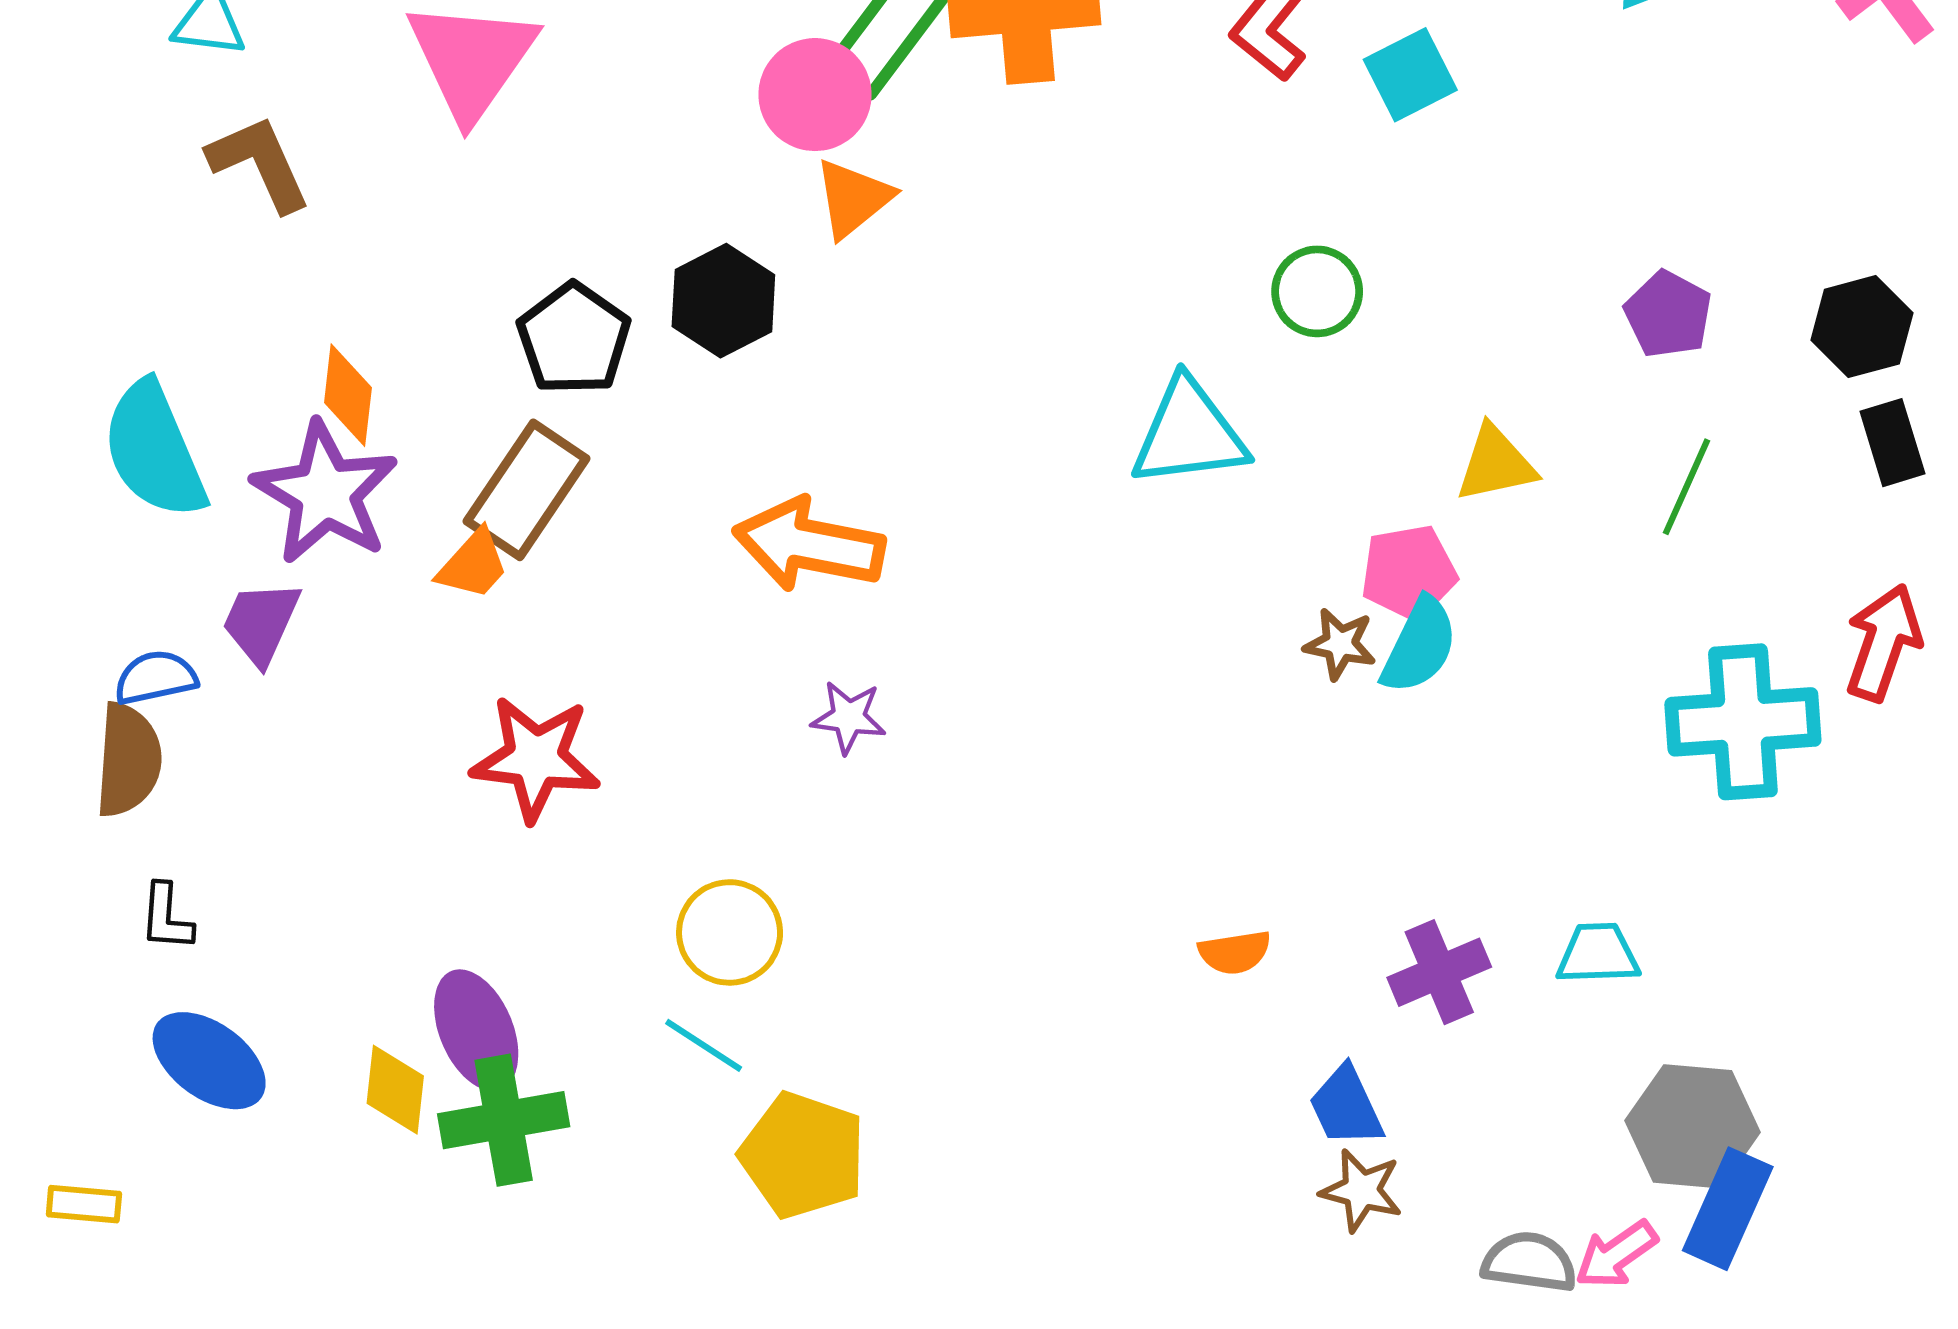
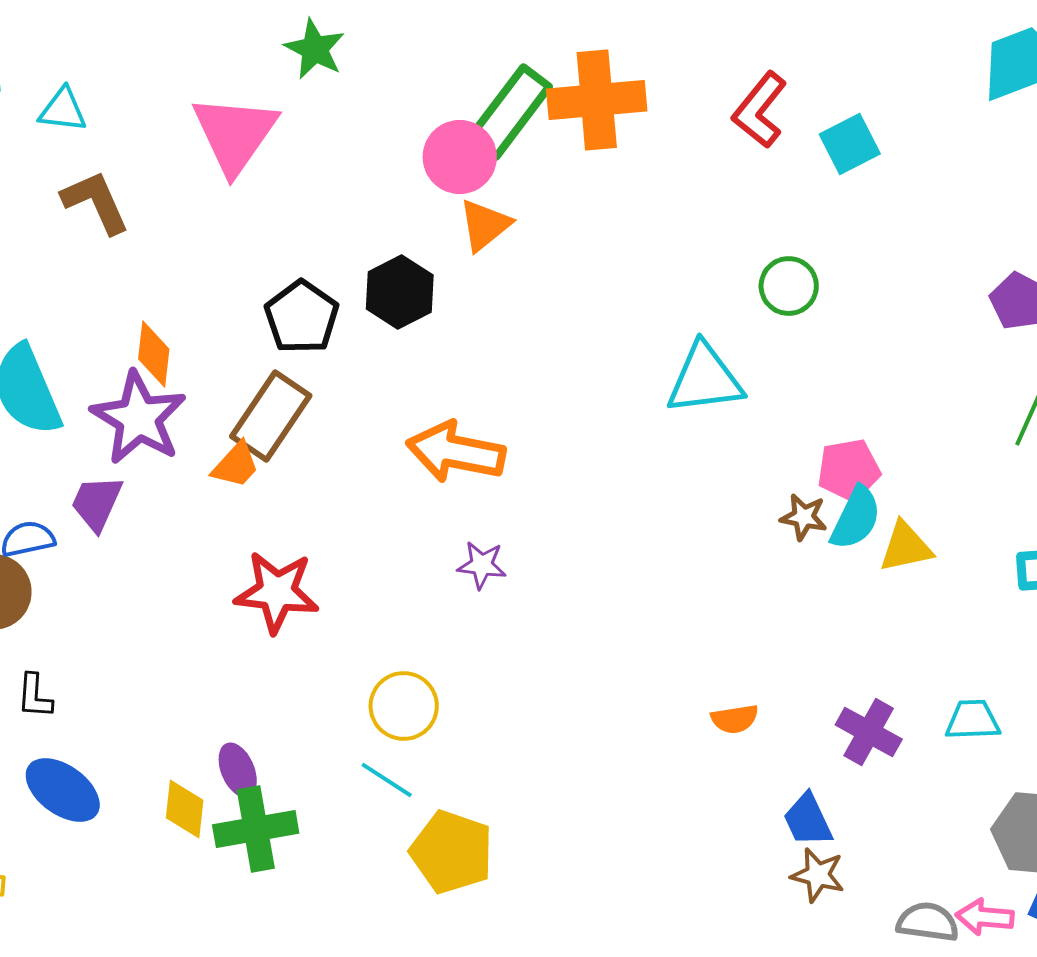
yellow triangle: (1496, 464) -> (906, 547), moved
purple cross: (1439, 972) -> (869, 732), turned -38
purple ellipse: (476, 1030) -> (238, 770), size x0.7
pink arrow: (1616, 1254) -> (985, 917), turned 40

